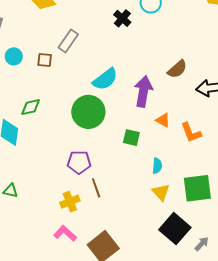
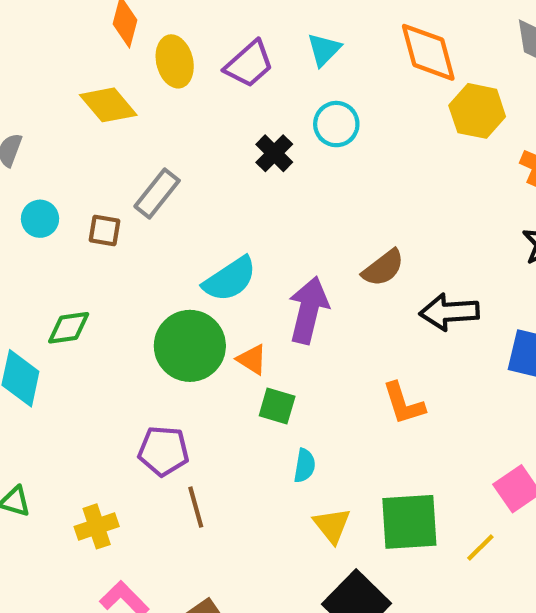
orange triangle: (163, 120) -> (252, 359), moved
cyan semicircle: (157, 166) -> (305, 466), moved
yellow cross: (70, 202) -> (97, 526), moved

